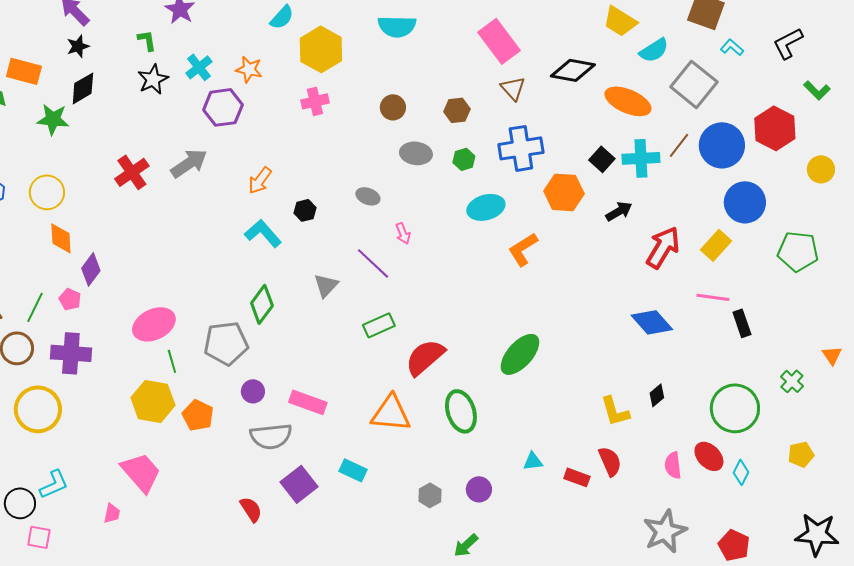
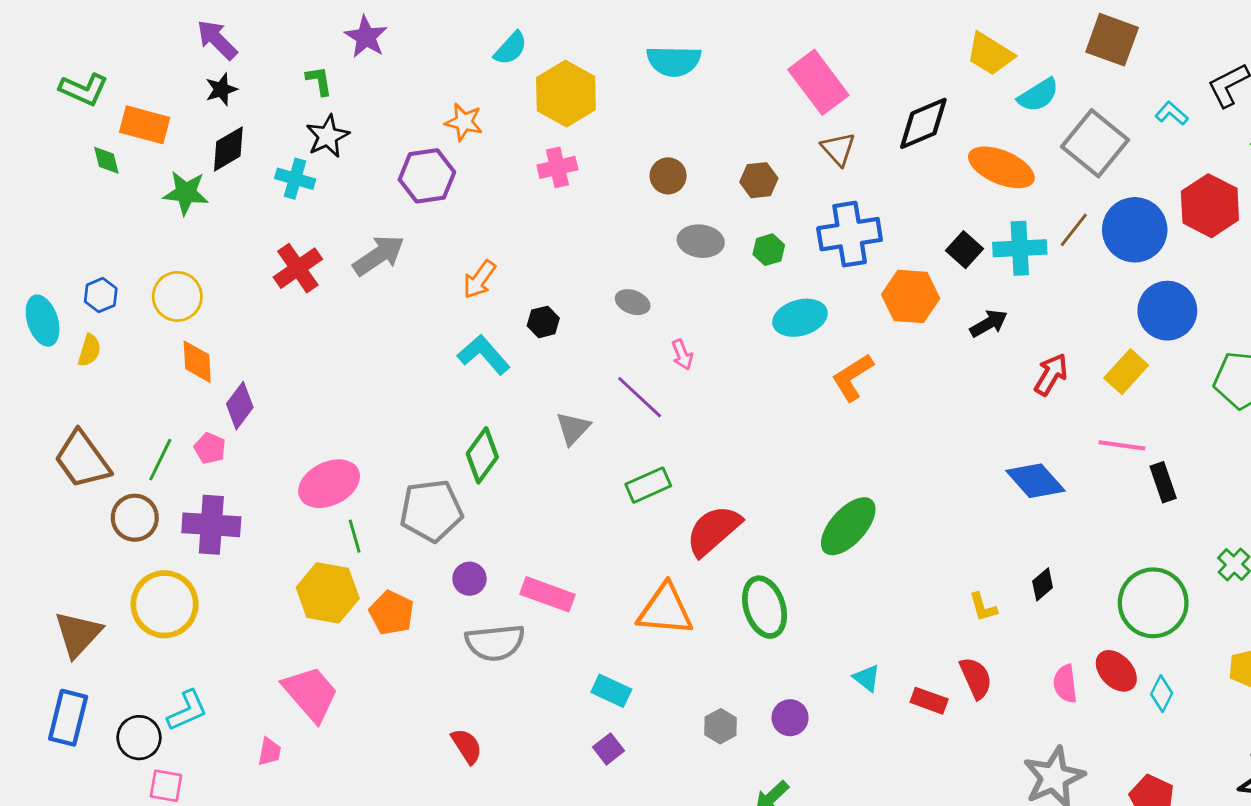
cyan L-shape: (732, 47) -> (1172, 113), moved
cyan cross: (199, 67) -> (295, 179), moved, turned -36
black diamond: (573, 70) -> (923, 123), turned -33
red arrow: (663, 247) -> (1051, 374), size x0.7
yellow L-shape: (615, 411) -> (983, 607), size x0.7
cyan triangle: (533, 461) -> (867, 678), turned 45
purple square: (299, 484) -> (608, 749), moved, size x0.6

